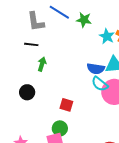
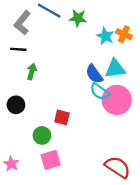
gray L-shape: (36, 22) -> (22, 23), turned 50
blue semicircle: (96, 69) -> (94, 74), turned 48
green circle: (60, 128) -> (42, 135), moved

